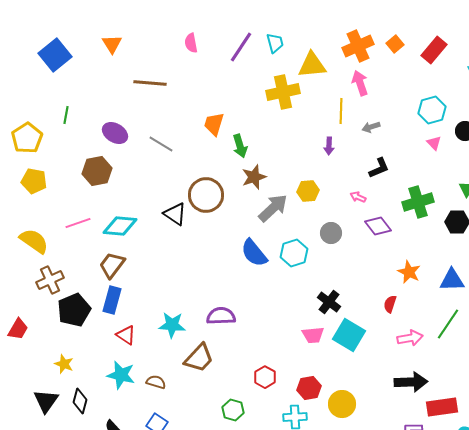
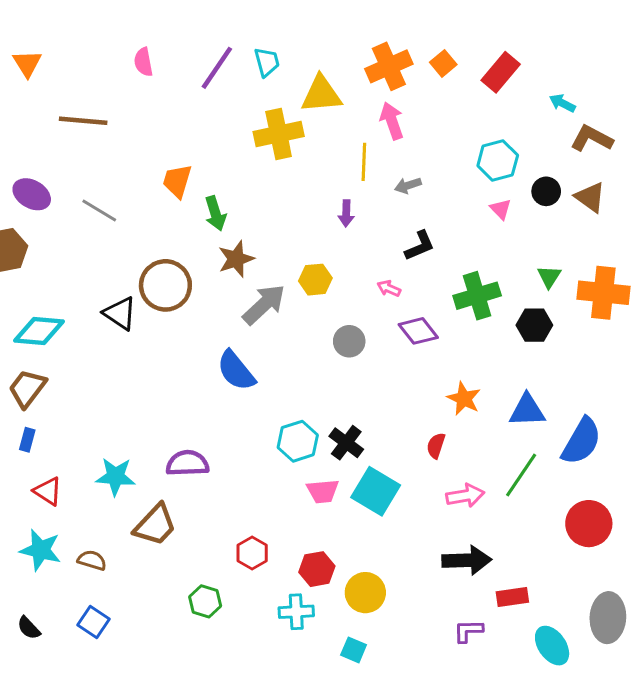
cyan hexagon: (294, 253) -> (298, 441), moved
blue rectangle: (112, 300) -> (27, 440), size x0.6
red rectangle: (442, 407) -> (512, 597), size x0.7

